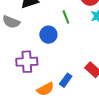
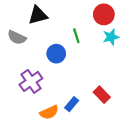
purple cross: (27, 62) -> (31, 81), turned -35

